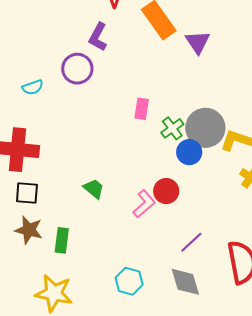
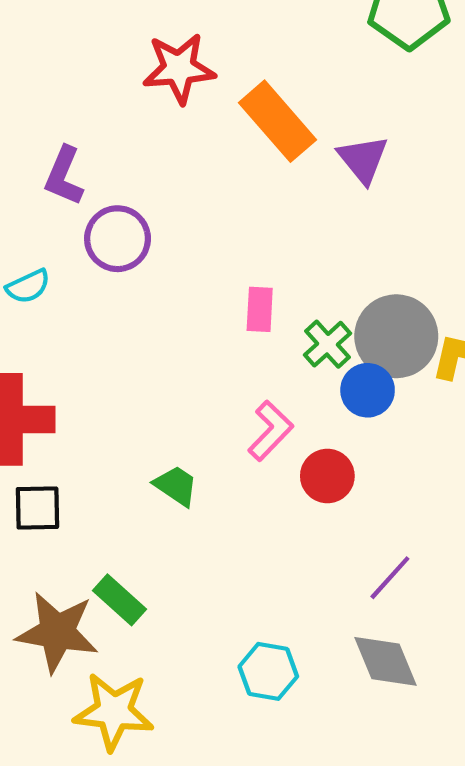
purple L-shape: (98, 37) -> (64, 176), moved
pink L-shape: (144, 204) -> (270, 431), moved
brown star: (29, 230) -> (57, 632), moved, size x1.4
green rectangle: (62, 240) -> (120, 600), turned -50

